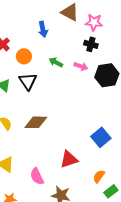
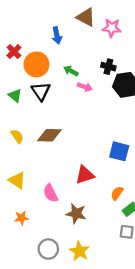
black cross: (91, 44) -> (108, 67), moved
orange circle: (24, 56) -> (36, 64), size x1.5
pink arrow: (81, 66) -> (85, 87), moved
blue square: (101, 137) -> (119, 151), turned -36

